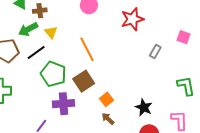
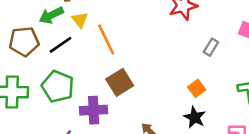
orange line: (87, 49) -> (106, 39), moved
green pentagon: (53, 74) -> (58, 87), moved
orange square: (106, 99) -> (197, 88), moved

